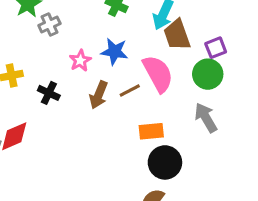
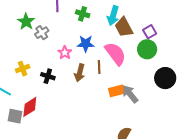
brown line: (130, 91) -> (99, 67), turned -56
gray arrow: (206, 118) -> (130, 94), moved
black circle: (165, 162) -> (165, 78), moved

